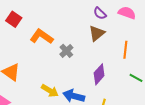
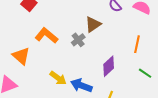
brown triangle: (97, 33) -> (93, 24), moved
orange L-shape: (42, 37) -> (46, 35), moved

